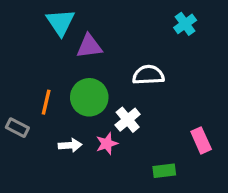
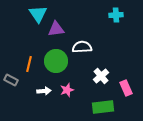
cyan cross: (185, 24) -> (116, 15), turned 32
white semicircle: (148, 75) -> (82, 47), moved
white cross: (128, 120) -> (101, 76), moved
green rectangle: (164, 171) -> (103, 107), size x1.5

